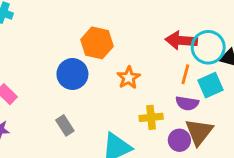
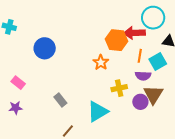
orange hexagon: (97, 43) -> (116, 40), moved
cyan circle: (208, 47) -> (153, 18), moved
blue circle: (72, 74) -> (45, 48), moved

